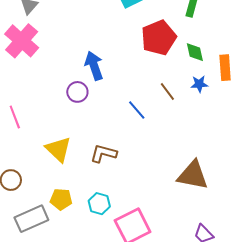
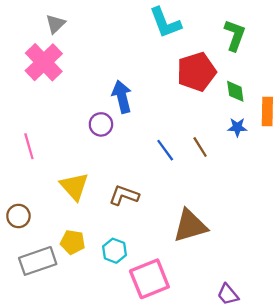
brown line: (167, 92) -> (200, 147), moved
brown triangle: (193, 175) -> (190, 226), moved, turned -32

